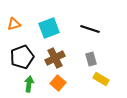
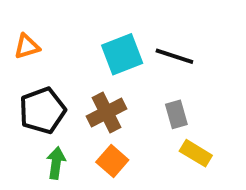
cyan square: (49, 28) -> (122, 54), moved

